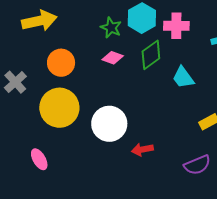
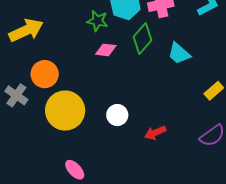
orange circle: (61, 63) -> (45, 74), moved
white circle: (109, 124) -> (117, 115), size x0.6
pink ellipse: (39, 159) -> (75, 170), moved

